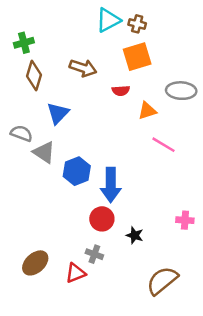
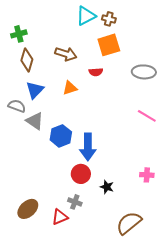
orange triangle: (147, 111) -> (70, 88), moved
blue triangle: (58, 113) -> (35, 90), moved
pink line: (164, 145) -> (147, 116), moved

